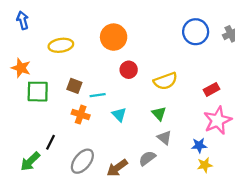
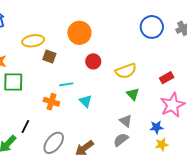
brown square: (74, 86) -> (49, 57), moved
green triangle: (159, 114) -> (133, 94), moved
gray semicircle: (147, 158) -> (121, 140), moved

